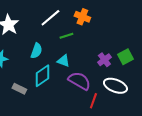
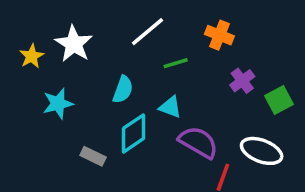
orange cross: (82, 17) -> (219, 35), moved
purple cross: (104, 60) -> (242, 81), moved

